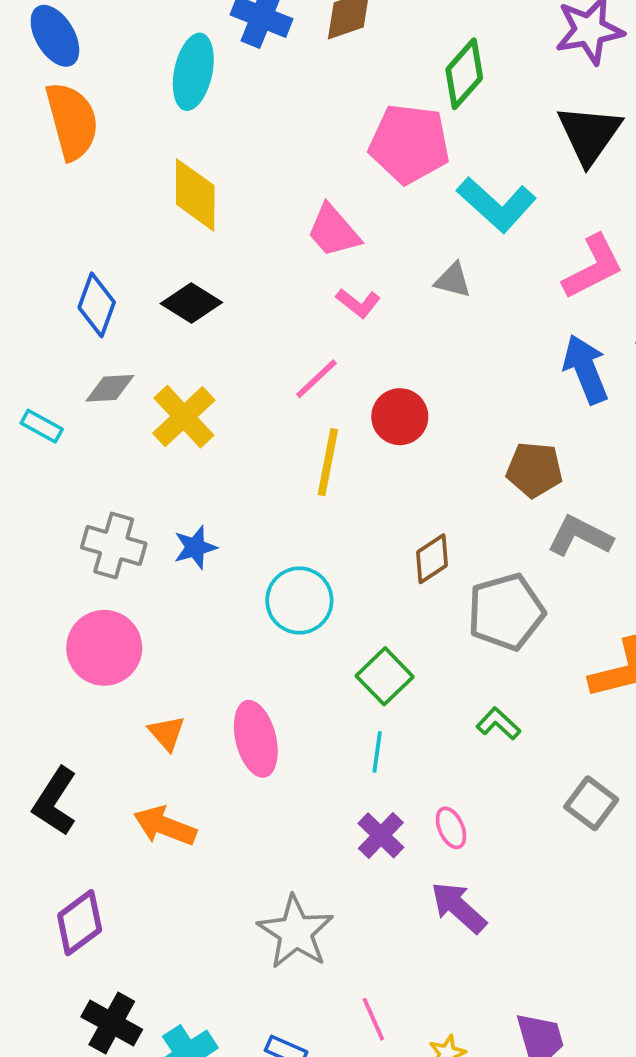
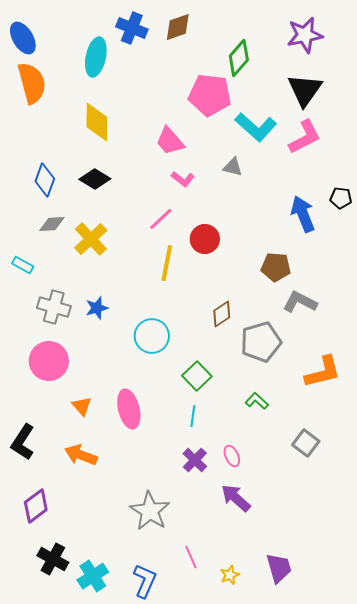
pink L-shape: (593, 267) -> (305, 137), moved
cyan rectangle: (42, 426) -> (23, 265), moved

